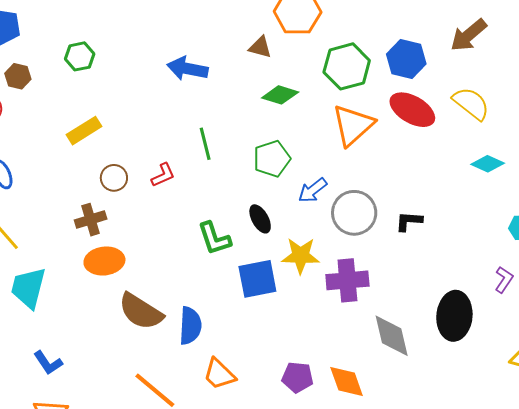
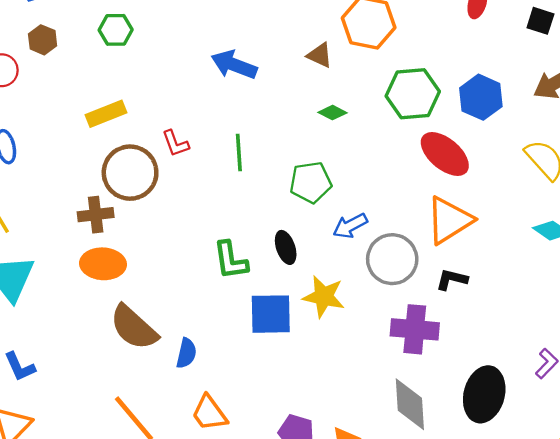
green diamond: (280, 95) -> (332, 113), size x0.7
red ellipse: (412, 110) -> (445, 154), moved
orange triangle: (353, 125) -> (449, 220), moved
red L-shape: (163, 175) -> (175, 143), moved, turned 84
brown circle: (114, 178) -> (130, 173), size x1.8
purple cross: (347, 280) -> (415, 329), moved
blue semicircle: (190, 326) -> (186, 353), size x0.7

